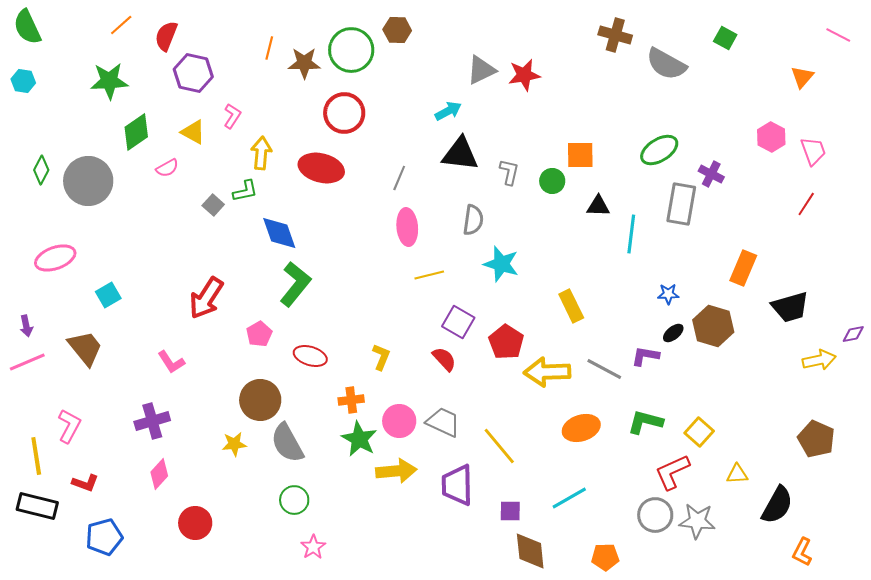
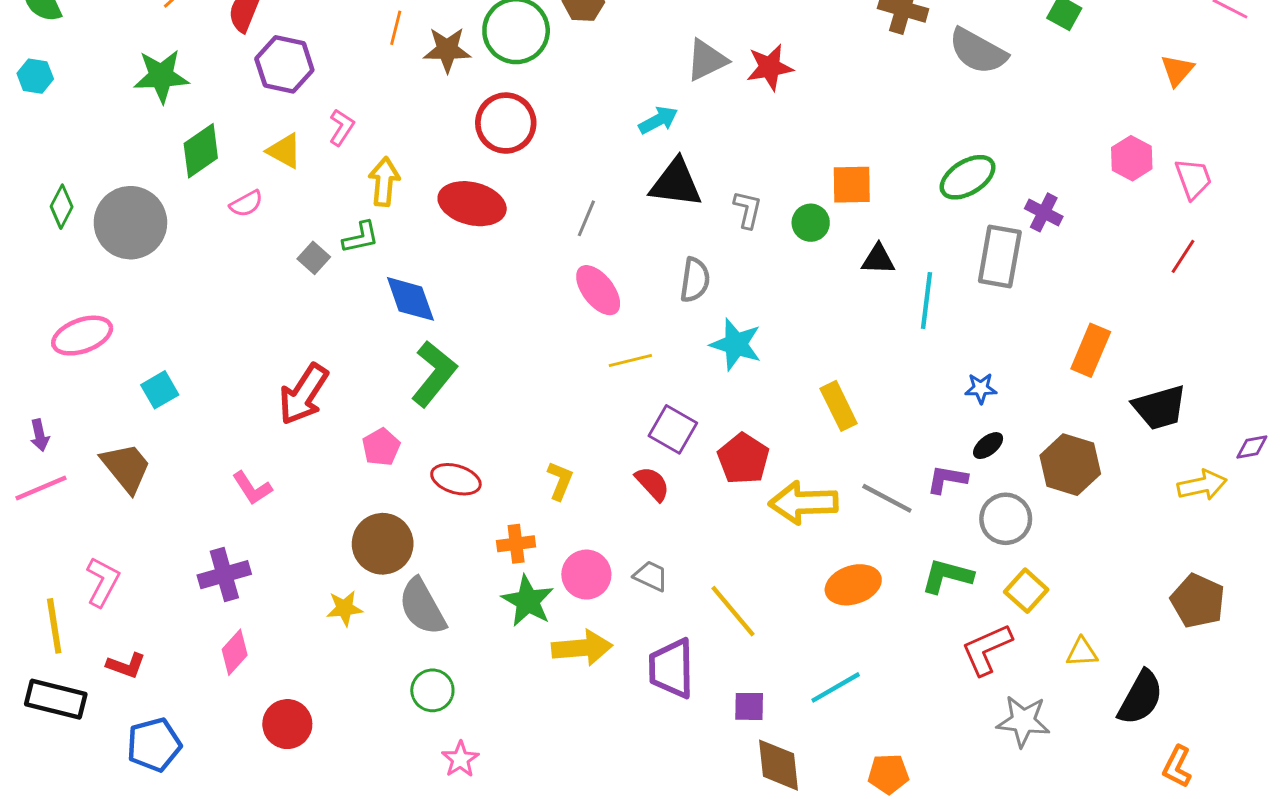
pink ellipse: (407, 227) -> (598, 290), turned -33
brown hexagon: (713, 326) -> (1070, 465), moved
gray trapezoid: (443, 422) -> (651, 576), size x0.7
gray circle: (655, 515) -> (1006, 519), moved

